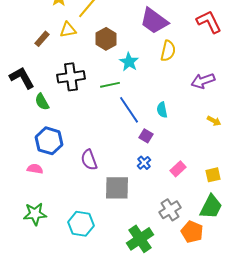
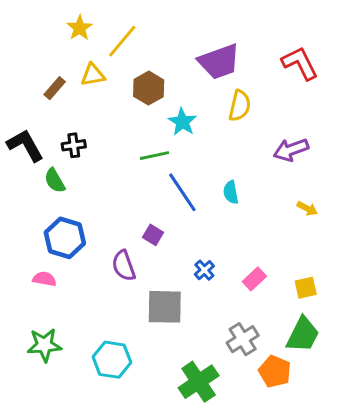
purple trapezoid: (154, 21) -> (219, 62), turned -56
black cross: (71, 77) -> (74, 145), moved, size x0.6
purple square: (146, 136) -> (153, 235), moved

